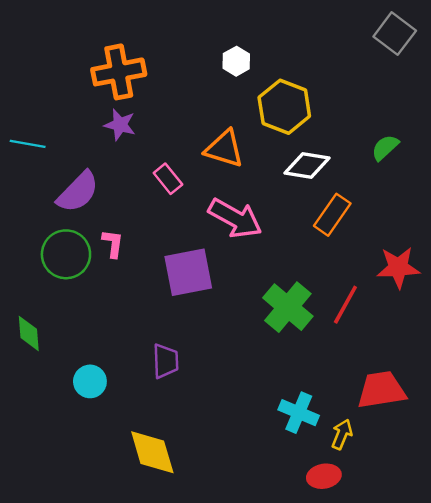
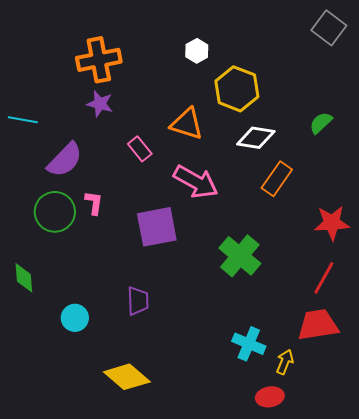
red line: (345, 305) -> (324, 278), moved
yellow diamond: (152, 452) -> (127, 377), turned -33

